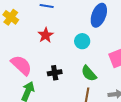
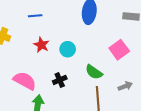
cyan circle: (82, 41) -> (68, 49), moved

